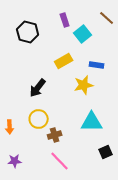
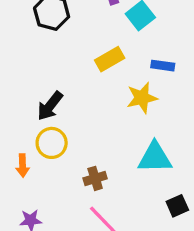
black arrow: (38, 88) -> (50, 106), moved
yellow circle: (39, 119) -> (52, 143), moved

